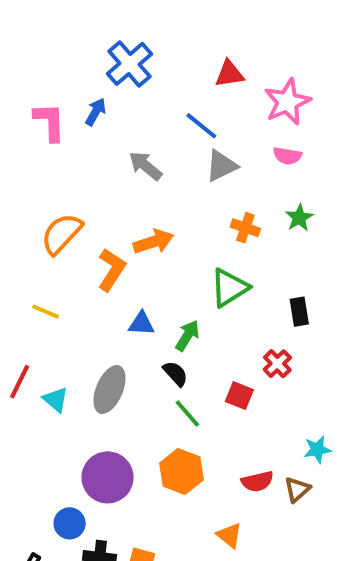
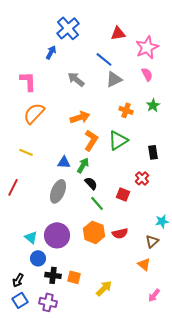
pink L-shape: (50, 122) -> (28, 81), moved
pink semicircle: (287, 156) -> (147, 74), turned -128
orange L-shape: (112, 270) -> (91, 140), moved
blue triangle: (141, 324) -> (64, 162), moved
green arrow: (187, 336) -> (83, 165), moved
cyan triangle: (56, 400) -> (31, 237), moved
red semicircle: (257, 481) -> (120, 233), moved
orange triangle: (229, 535) -> (144, 264), moved

